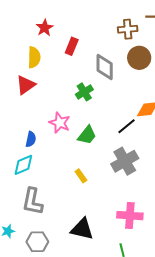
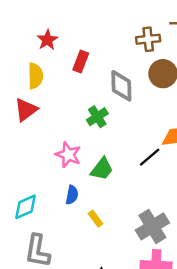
blue semicircle: (31, 139) -> (72, 195), moved
gray cross: (125, 161) -> (152, 226), moved

